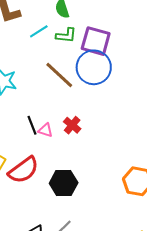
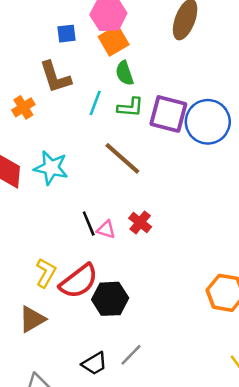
cyan line: (39, 31) -> (95, 103), turned -36
blue circle: (94, 67) -> (208, 122), moved
black hexagon: (64, 183) -> (110, 299), moved

